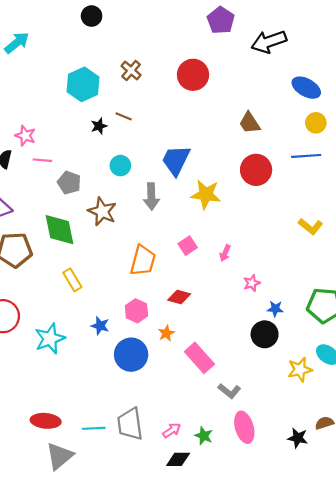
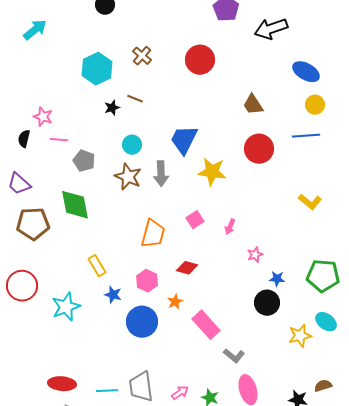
brown star: (102, 211) -> (128, 177), moved
yellow rectangle: (72, 280) -> (97, 266), moved

